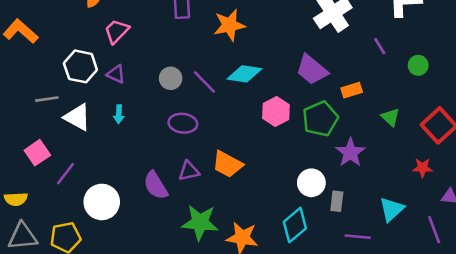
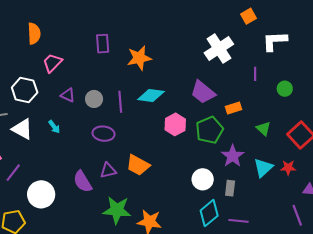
purple line: (380, 46) -> (255, 74), turned 32
purple triangle: (116, 74) -> (68, 95), moved
purple line: (205, 82) -> (120, 102), turned 40
cyan arrow: (119, 114) -> (54, 127), turned -40
gray rectangle: (337, 201) -> (230, 188), moved
cyan triangle: (392, 209) -> (263, 168), moved
cyan diamond: (295, 225) -> (209, 213), moved

